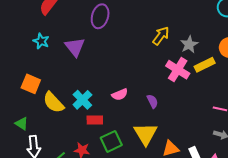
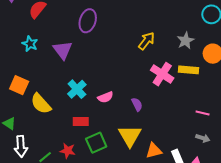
gray star: (189, 44) -> (186, 41), moved
yellow rectangle: (205, 65) -> (189, 70), turned 30
cyan cross: (82, 100) -> (77, 89), moved

